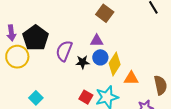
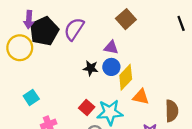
purple arrow: (11, 33) -> (29, 20), moved
purple semicircle: (64, 51) -> (74, 29), moved

